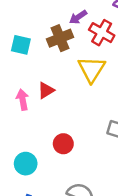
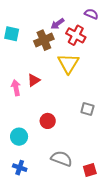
cyan square: (21, 45) -> (12, 34), moved

